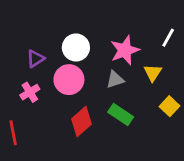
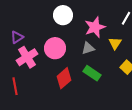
white circle: (76, 47) -> (63, 15), moved
purple triangle: (35, 59) -> (17, 37), moved
pink cross: (30, 92) -> (27, 57), size x1.5

